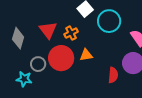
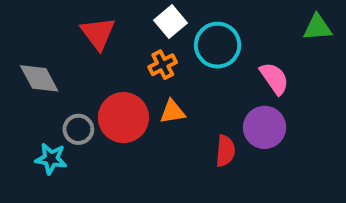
red triangle: (48, 30) -> (98, 33), moved
orange cross: (71, 33) -> (163, 65), moved
gray diamond: (18, 38) -> (39, 78), turned -45

